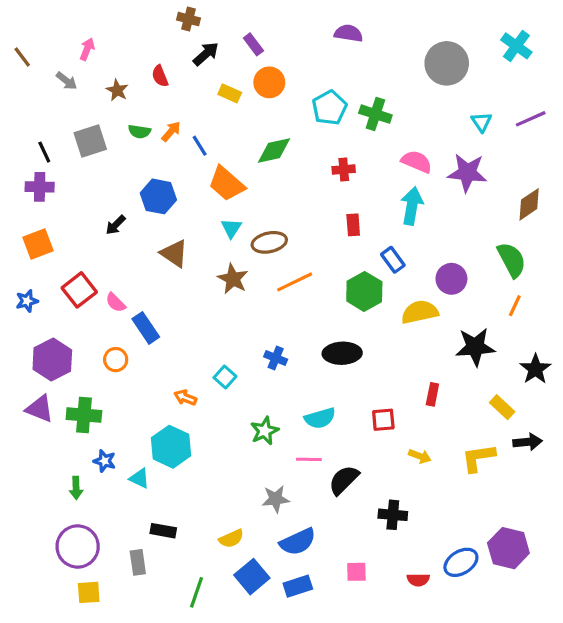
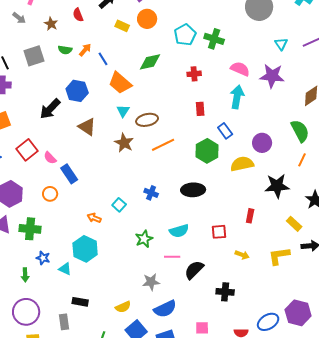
black arrow: (116, 225) -> (50, 109), size x1.6

